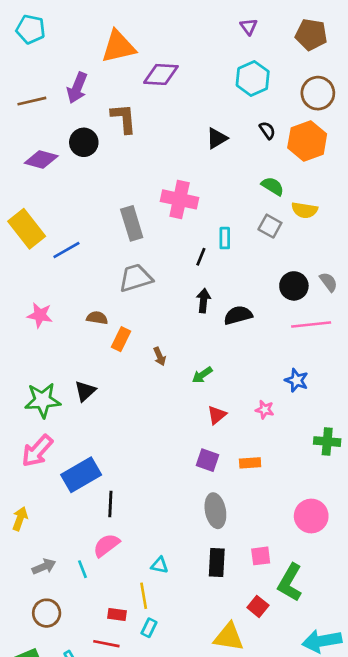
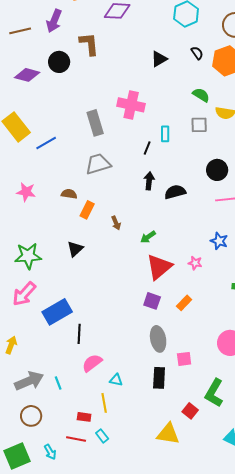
gray square: (270, 226) -> (199, 125), turned -30
black triangle: (85, 391) -> (75, 249), moved
red triangle: (217, 415) -> (159, 267), size x1.8
orange rectangle: (250, 463) -> (184, 303), turned -42
pink semicircle: (106, 545) -> (92, 363), moved
pink square: (261, 556) -> (184, 359), moved
gray arrow: (44, 567) -> (29, 381), size x1.6
cyan rectangle: (149, 628) -> (102, 436), moved, turned -64

